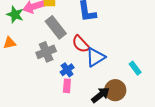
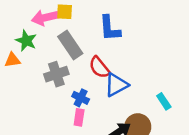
green star: (15, 15) -> (26, 41), moved
blue cross: (67, 70) -> (81, 98), turned -32

